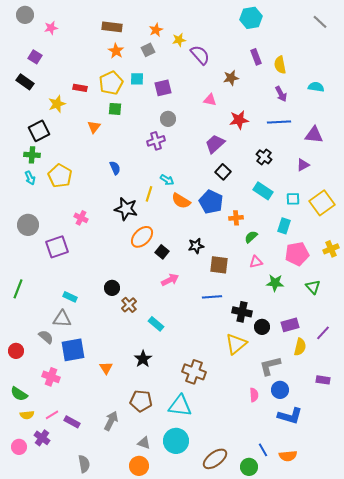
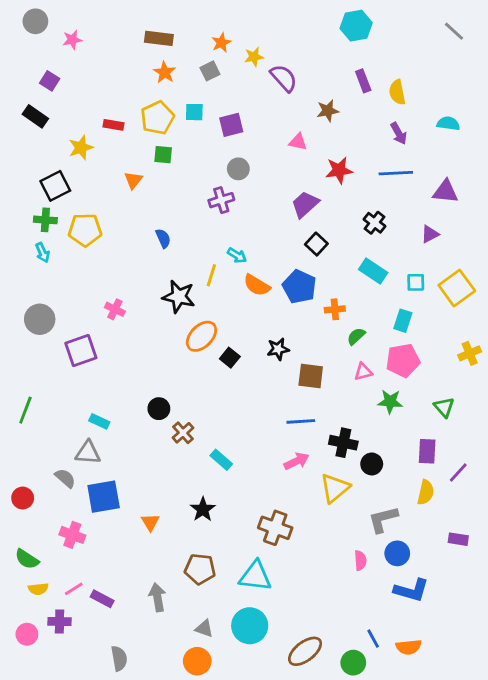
yellow pentagon: (60, 176) -> (85, 230), moved, turned -30
pink pentagon: (297, 254) -> (403, 360), moved
pink arrow: (170, 280) -> (296, 461), moved
purple rectangle: (290, 325) -> (427, 451), moved, turned -72
gray arrow: (111, 421) -> (157, 597), turned -36
purple cross: (42, 438) -> (60, 621), turned -35

